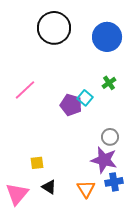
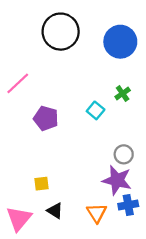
pink line: (25, 90) -> (18, 83), moved
purple pentagon: (71, 105) -> (46, 118), moved

